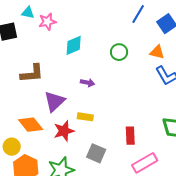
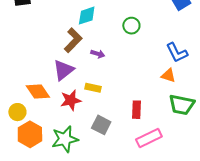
orange triangle: (157, 52) -> (168, 75), moved
brown L-shape: (32, 73) -> (73, 40), moved, turned -45

